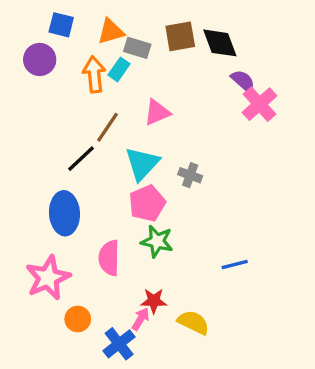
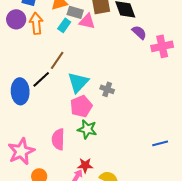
orange arrow: (94, 74) -> (36, 23), moved
pink cross: (260, 104) -> (162, 46), moved, turned 30
pink triangle: (157, 112) -> (87, 21), moved, turned 36
blue ellipse: (64, 213) -> (20, 91), moved
blue line: (235, 264) -> (160, 143), moved

